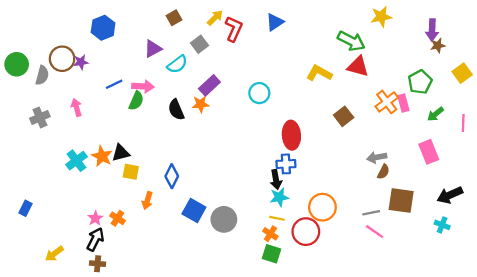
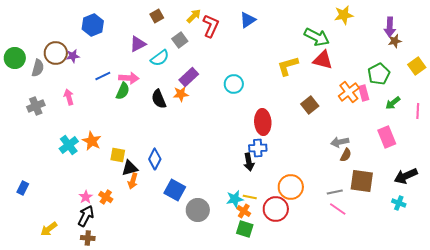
yellow L-shape: (319, 73) -> (288, 66), turned -45
black triangle: (121, 153) -> (130, 168), moved
cyan star: (279, 197) -> (235, 199), moved
gray circle: (224, 219) -> (198, 210), moved

